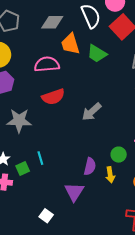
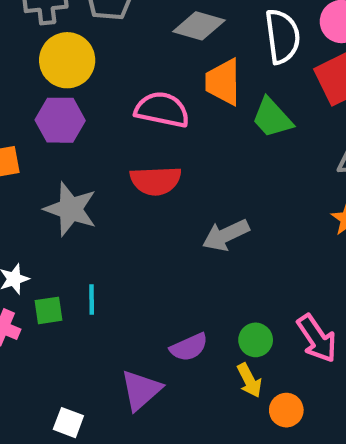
purple semicircle: (90, 166) -> (189, 347), turned 36
yellow arrow: (110, 175) -> (249, 380), moved, turned -35
white square: (46, 216) -> (68, 423), turned -32

